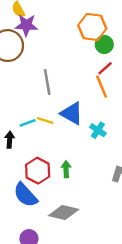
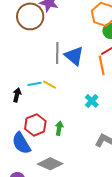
blue triangle: (72, 113) -> (74, 56), moved

